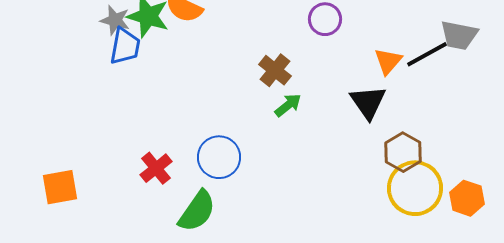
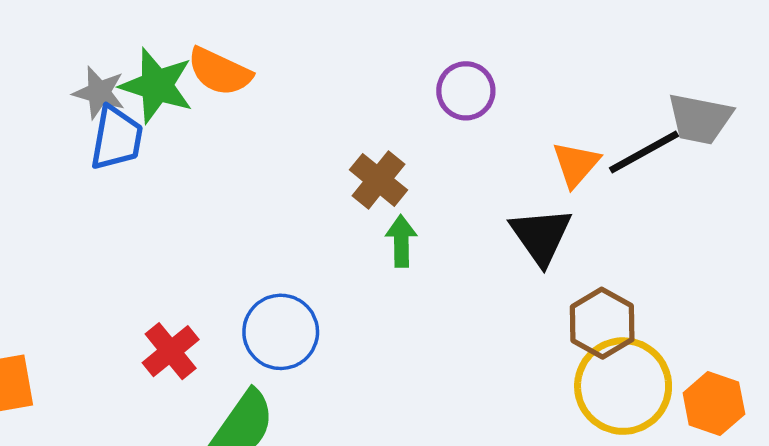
green arrow: (288, 105) -> (401, 241), turned -52

